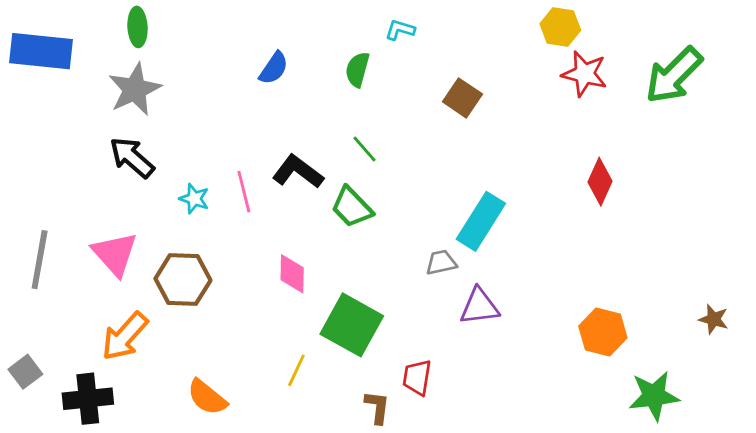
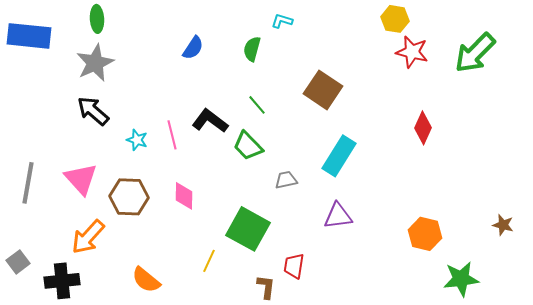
brown square: (462, 98) -> (323, 90), moved, size x1.4
gray trapezoid: (441, 262) -> (286, 180), moved
pink diamond: (292, 274) -> (184, 196), moved

